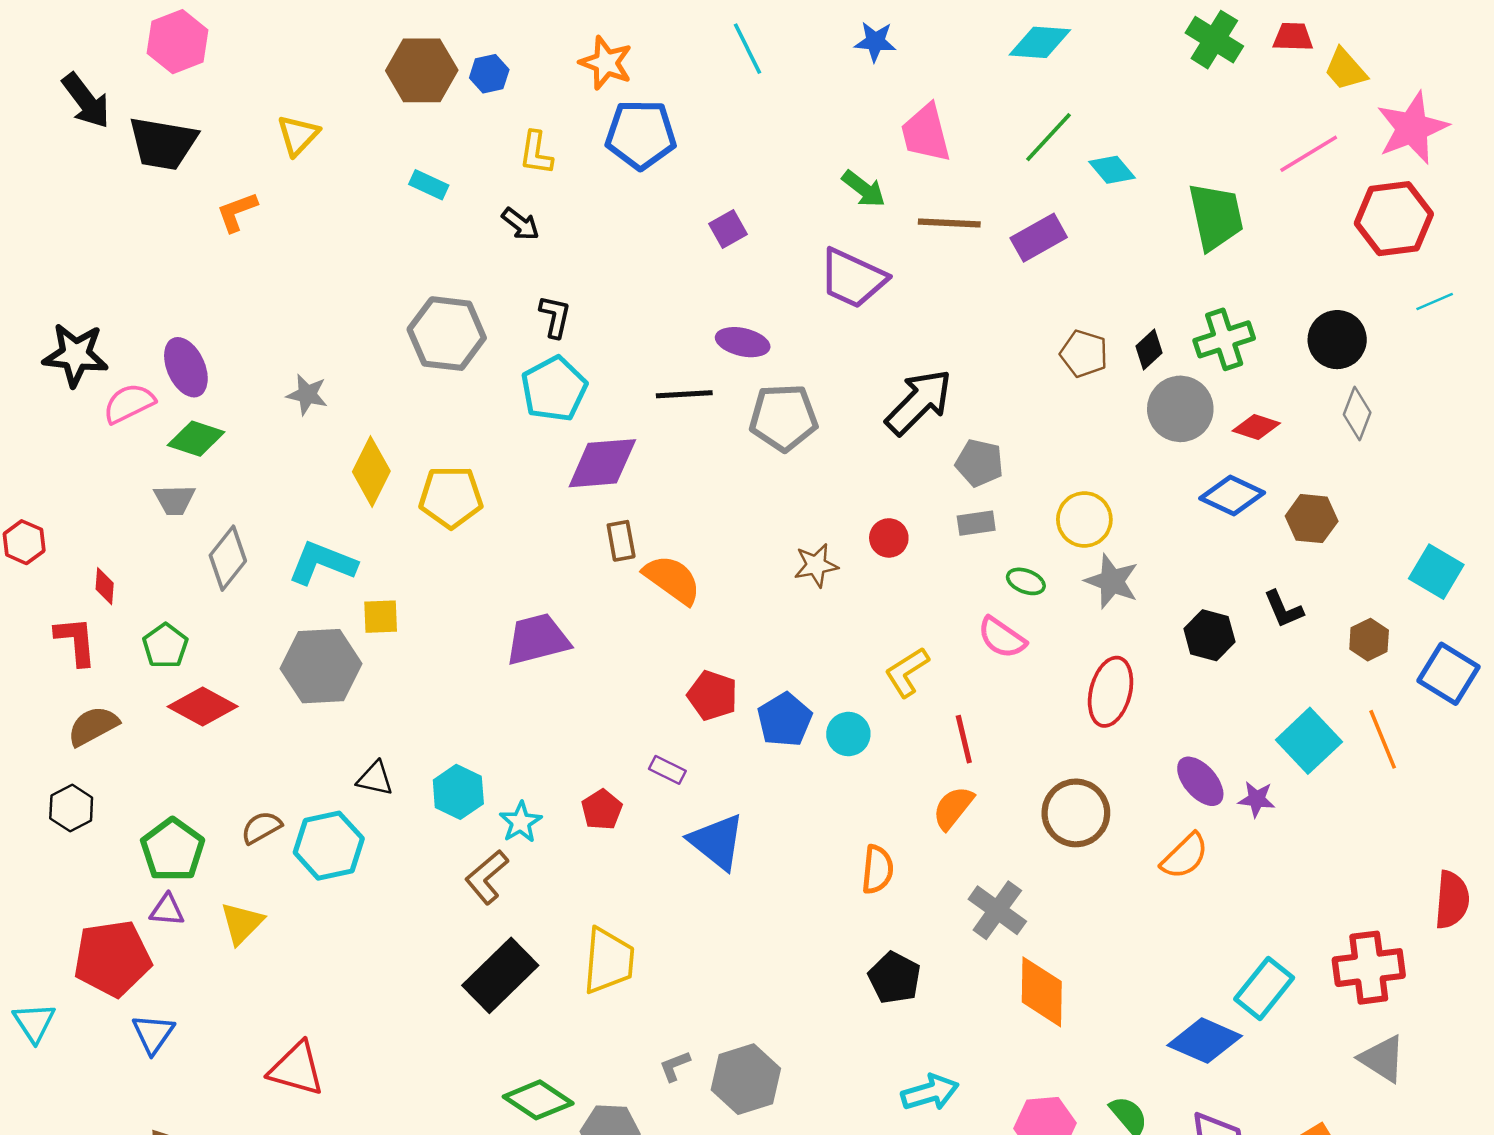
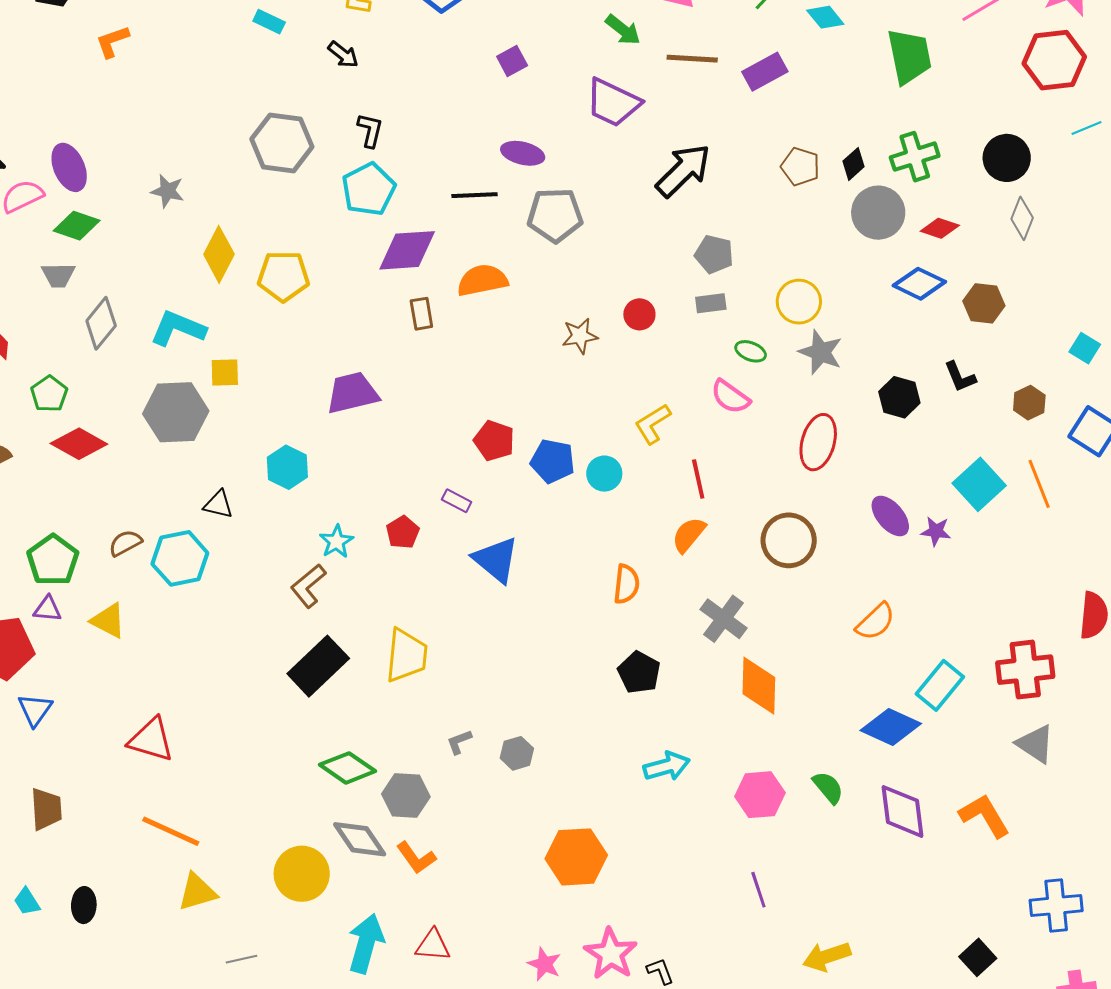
black arrow: (919, 402) -> (683, 170), moved
cyan square: (1436, 572) -> (1085, 348), size x0.7
orange semicircle: (672, 580) -> (482, 280), moved, turned -48
blue pentagon: (785, 720) -> (553, 461), turned -30
cyan hexagon: (458, 792) -> (287, 467), moved
orange semicircle: (1185, 856) -> (876, 622), moved
yellow triangle: (242, 923) -> (108, 621), turned -48
gray hexagon: (746, 1079) -> (517, 753), size x0.6

